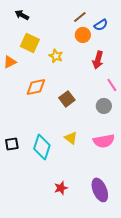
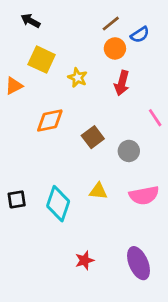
red arrow: (98, 60) -> (122, 83), moved
gray circle: (104, 106) -> (129, 151), moved
yellow triangle: (71, 138) -> (98, 191), turned -32

